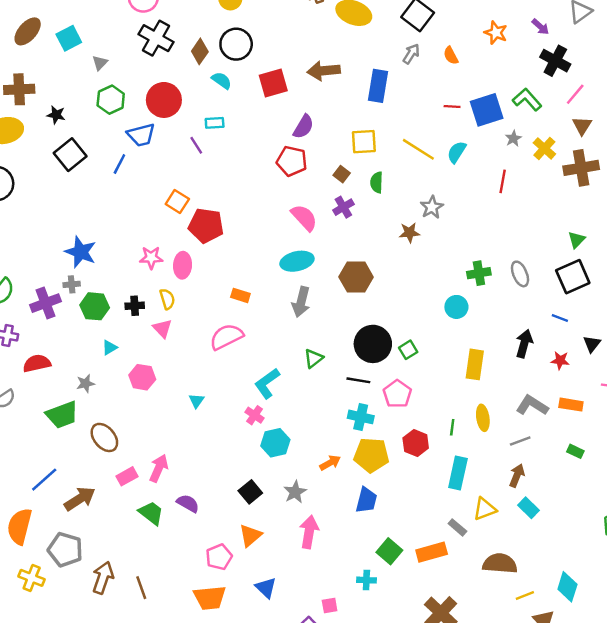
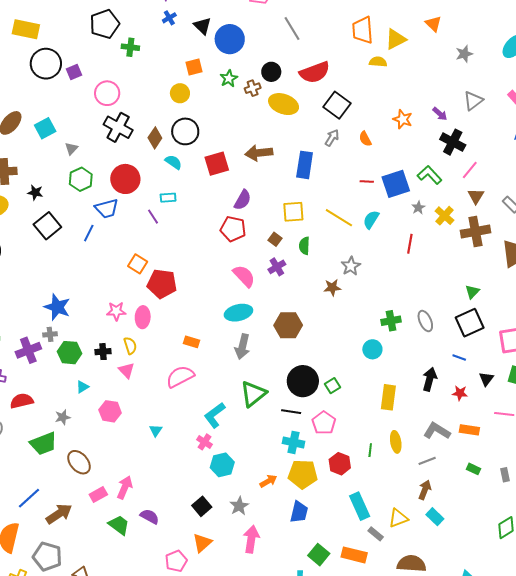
green triangle: (314, 358) -> (253, 394), size x1.6
cyan rectangle: (458, 473) -> (360, 506), moved, turned -36
orange rectangle: (432, 552) -> (354, 555), turned 30

